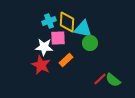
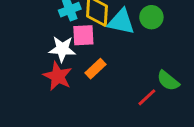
green circle: (90, 43) -> (151, 17), moved
green semicircle: (113, 80) -> (168, 81), moved

